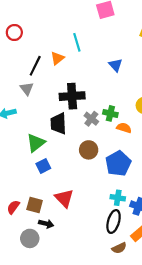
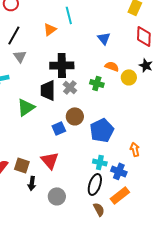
black line: (35, 66) -> (14, 35), moved
gray cross: (91, 119) -> (70, 87), moved
orange semicircle: (124, 128) -> (112, 66), moved
blue square: (43, 166) -> (59, 128), moved
black arrow: (46, 224) -> (32, 183), turned 80
gray circle: (30, 238) -> (57, 196), moved
brown semicircle: (119, 248) -> (99, 209), turned -96

